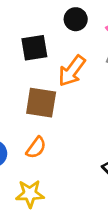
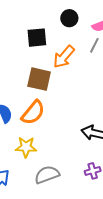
orange semicircle: (36, 148) -> (33, 113), size x1.5

